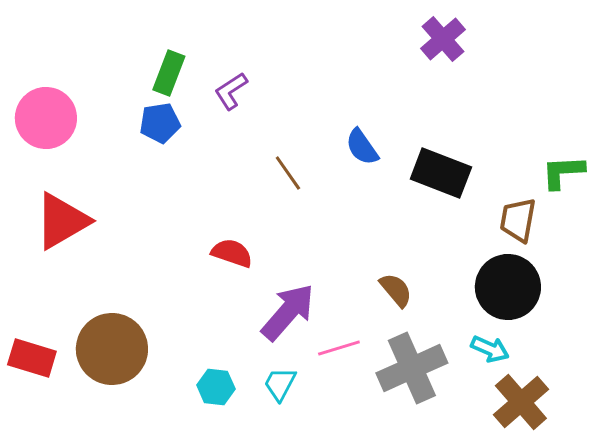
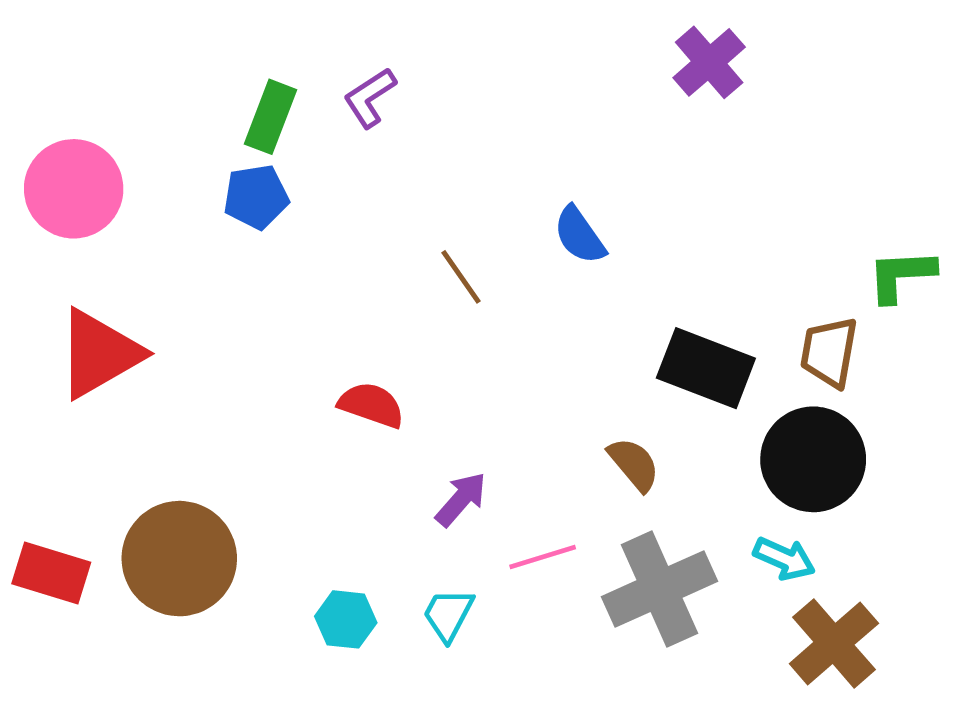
purple L-shape: (231, 91) -> (370, 98), moved
black rectangle: (441, 173) -> (706, 368), moved
purple arrow: (288, 312) -> (461, 499), size x0.6

